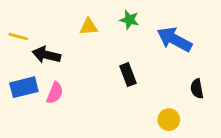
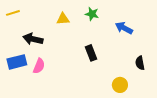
yellow line: (18, 37) -> (13, 13), moved, turned -32
blue arrow: (174, 39) -> (124, 28), size x0.7

